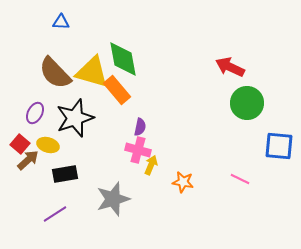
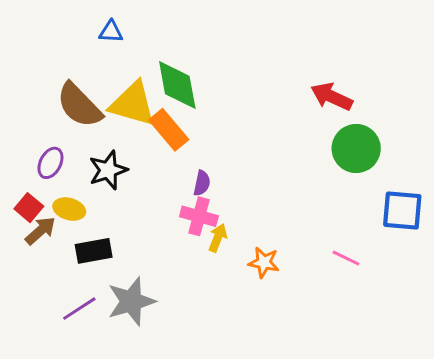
blue triangle: (61, 22) -> (111, 32), moved
black star: (75, 118) -> (108, 170), size x0.7
gray star: (113, 199) -> (131, 301), moved

